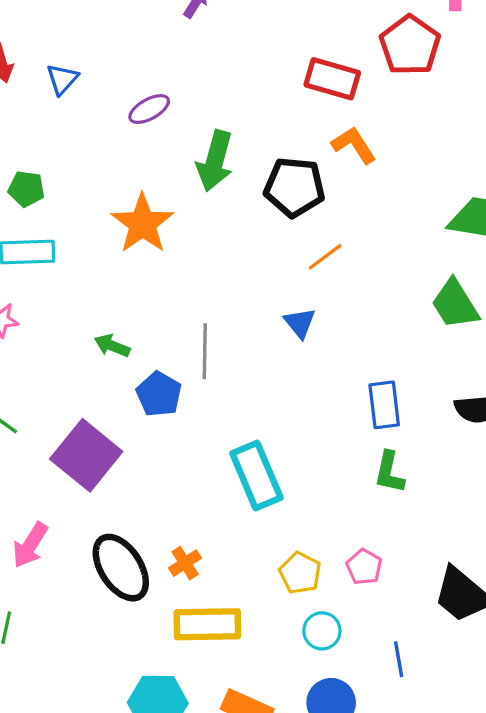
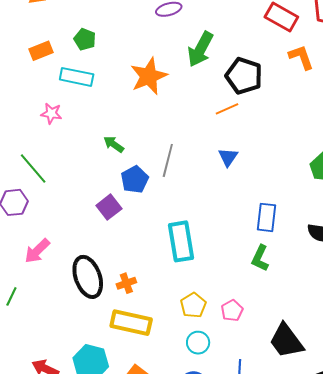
orange L-shape: (354, 145) -> (301, 57), moved
orange line: (325, 257) -> (227, 109), moved
purple square: (86, 455) -> (109, 207), moved, size x0.6

